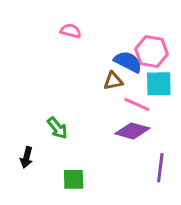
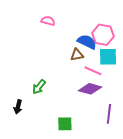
green arrow: (57, 128) -> (39, 87), turned 77
green square: (74, 179) -> (65, 124), moved

